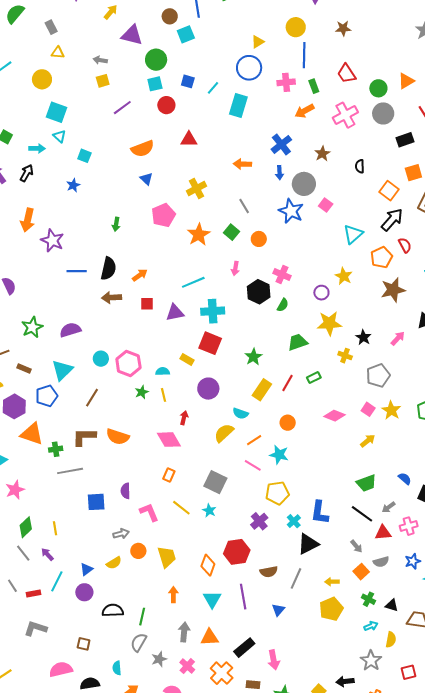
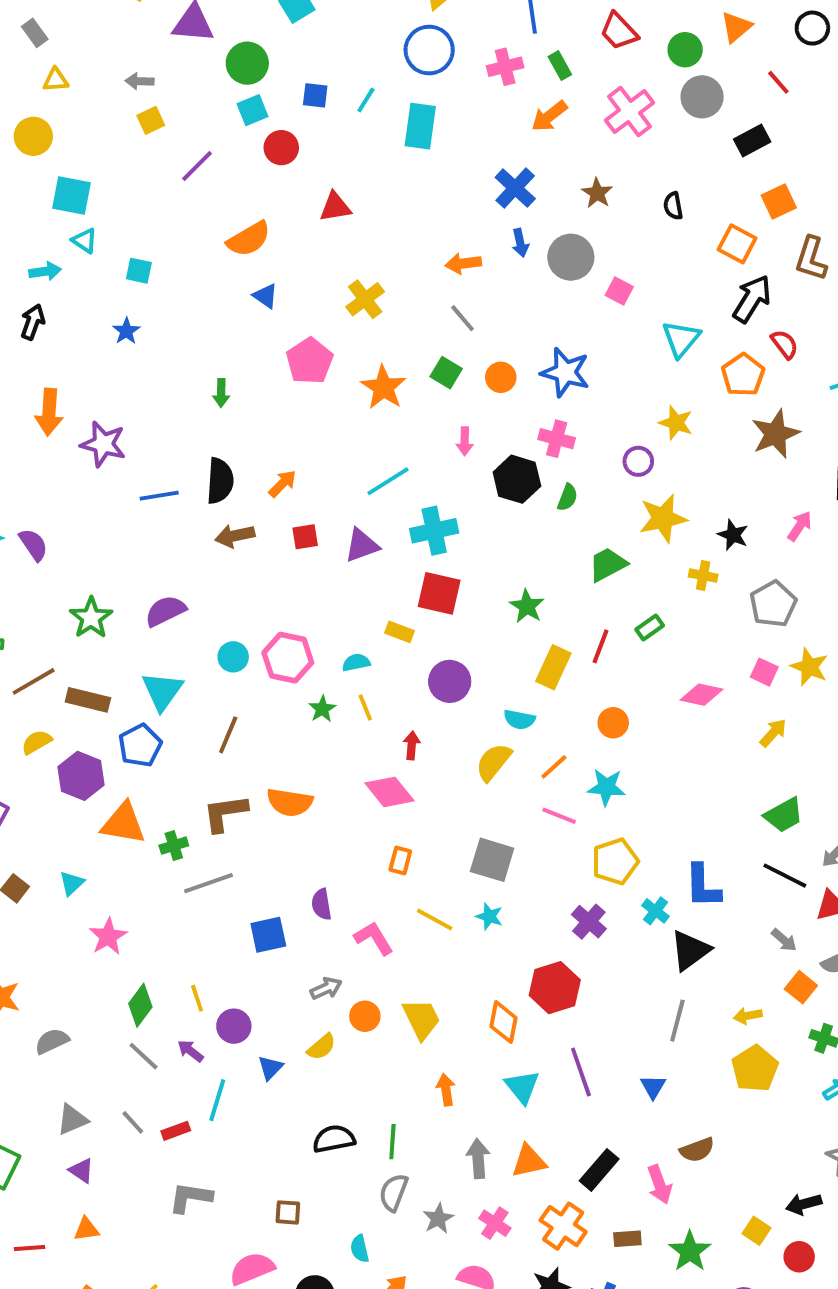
orange arrow: (242, 164) -> (463, 263), moved
blue star: (291, 211) -> (565, 372), moved
brown rectangle: (24, 369) -> (88, 700), size x1.5
brown semicircle: (269, 572) -> (697, 1150), moved
purple circle: (84, 592) -> (234, 1026), moved

